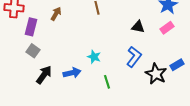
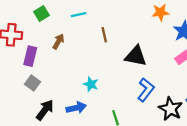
black triangle: (138, 27) -> (136, 56), moved, size x1.5
cyan star: (94, 57) -> (91, 84), moved

